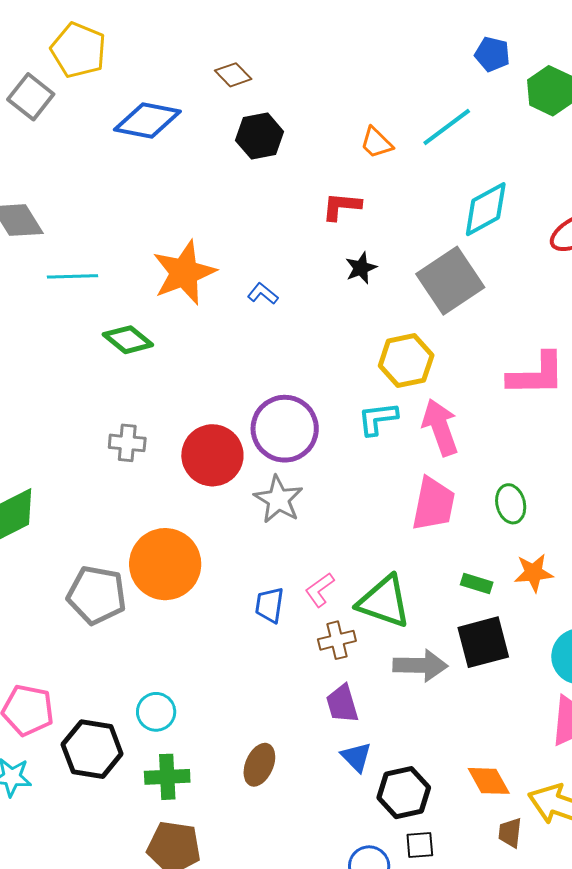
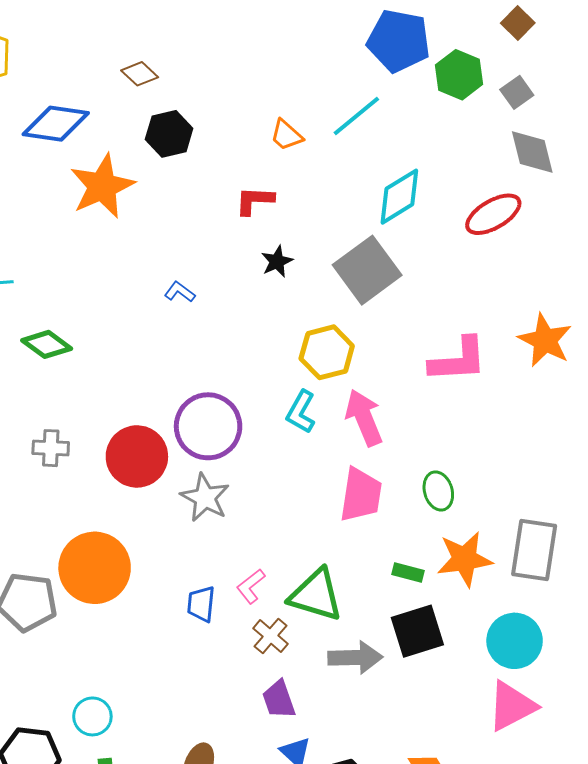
blue pentagon: (492, 54) -> (399, 41), size x1.8
orange star: (184, 273) -> (102, 186), moved
cyan L-shape: (378, 419) -> (301, 412), turned -51
orange star: (534, 573) -> (465, 559), size x1.4
brown cross: (337, 640) -> (271, 636), turned -33

